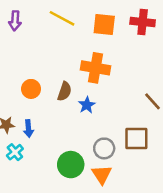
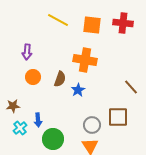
purple arrow: (15, 21) -> (27, 52), moved
blue arrow: (29, 129) -> (38, 120), moved
green circle: (71, 165) -> (53, 139), moved

